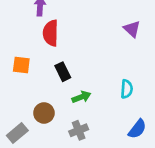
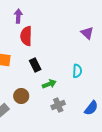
cyan semicircle: (127, 89) -> (77, 71), moved
gray cross: (79, 130) -> (58, 105), moved

